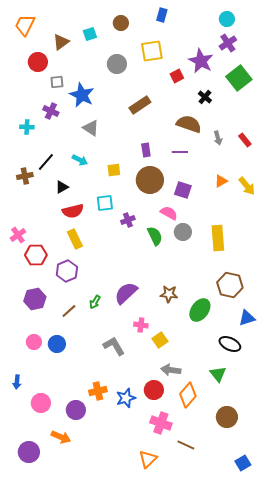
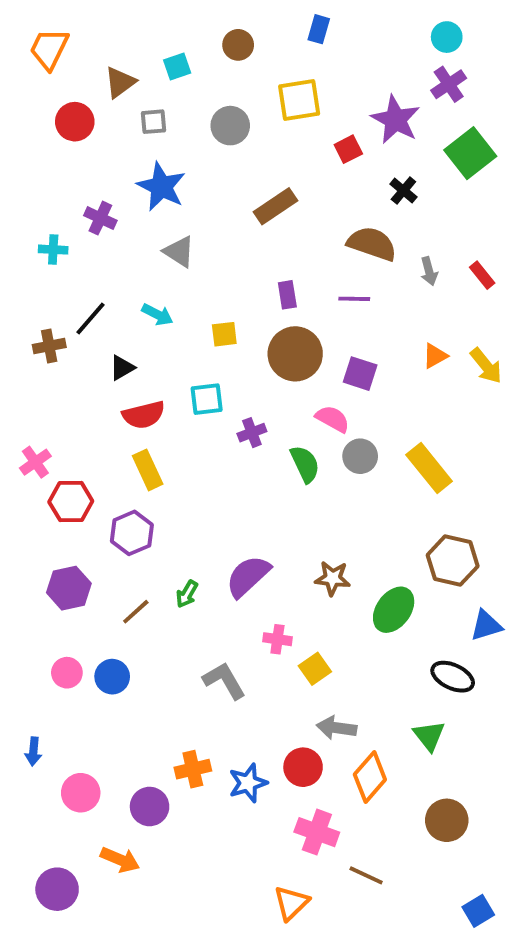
gray square: (57, 82) -> (153, 122), moved
yellow rectangle: (218, 238) -> (429, 468), turned -35

